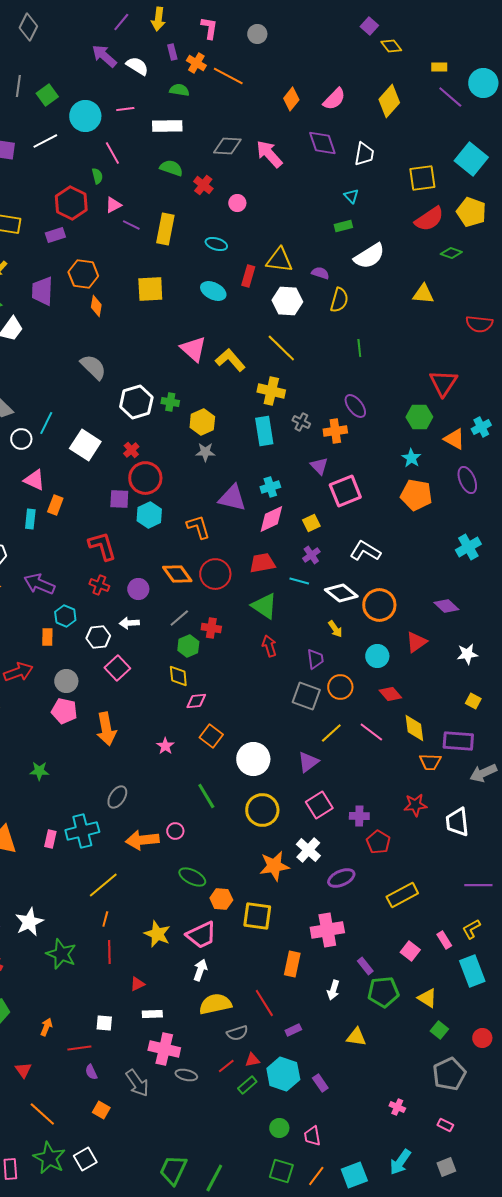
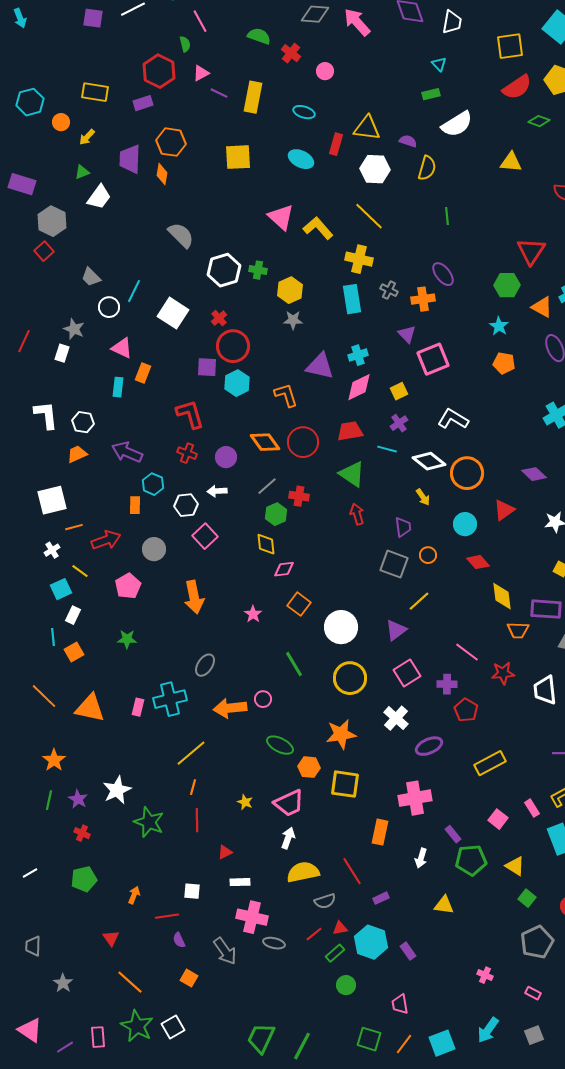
orange diamond: (96, 306) -> (162, 174), moved
orange pentagon: (416, 495) -> (504, 363), size x0.7
orange circle: (340, 687) -> (428, 555), size x0.7
pink pentagon: (64, 711) -> (128, 586), moved, turned 30
pink line: (371, 732) -> (467, 652), moved
orange star: (274, 866) -> (341, 734), moved
yellow star: (157, 934) -> (245, 802), size x0.6
green circle: (279, 1128) -> (346, 985), moved

